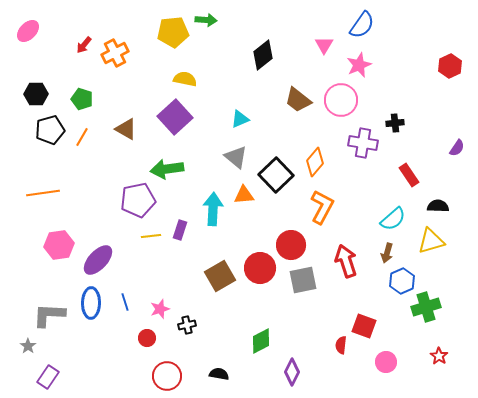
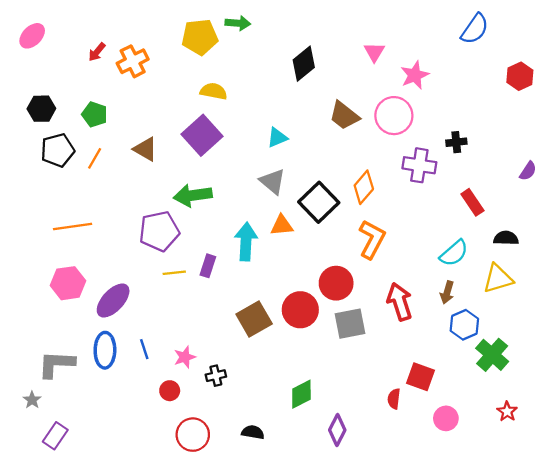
blue semicircle: (362, 25) -> (475, 29), moved
orange line: (43, 193) -> (73, 227), moved
green cross: (426, 307) -> (492, 355), turned -32

